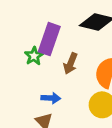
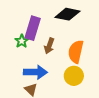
blue arrow: (51, 98) -> (35, 72), size x1.6

